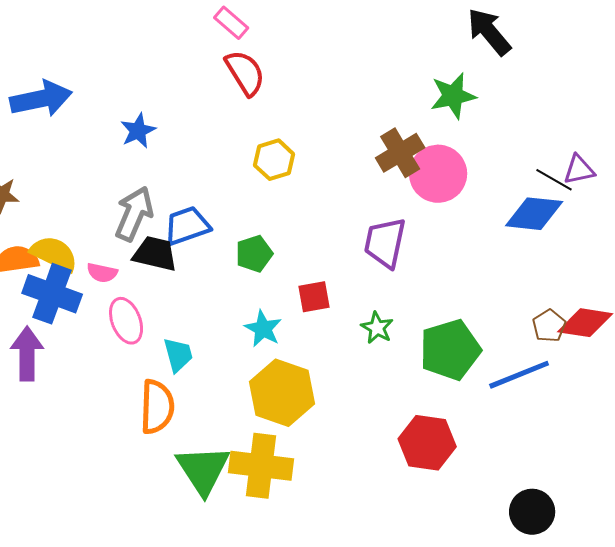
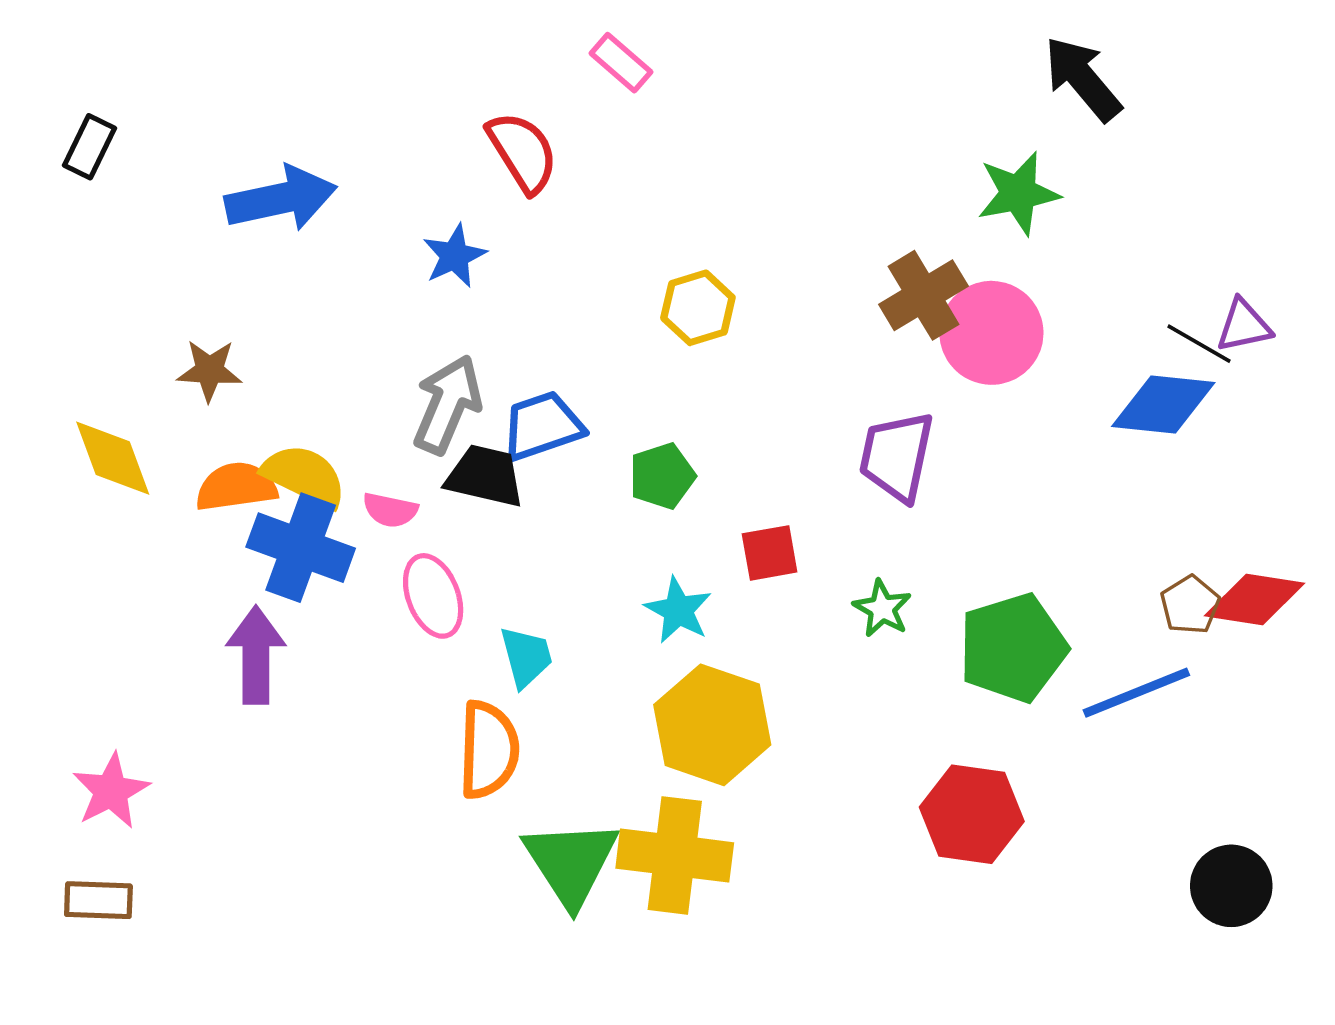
red semicircle: (245, 73) -> (523, 152), moved
black circle: (532, 512) -> (1231, 886), moved

